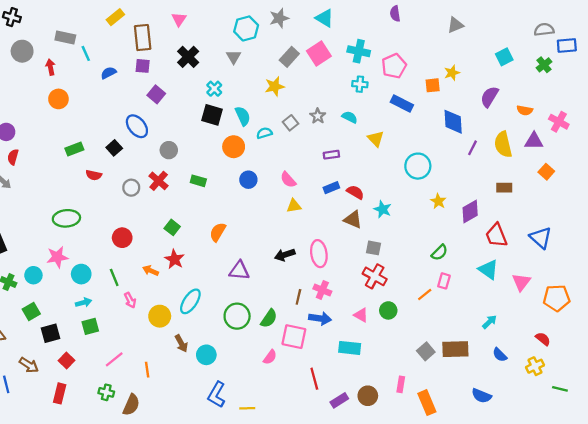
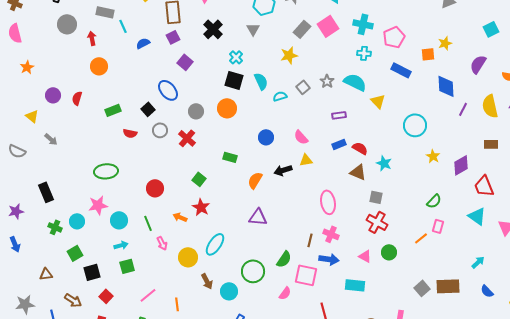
purple square: (143, 66) -> (173, 37), turned -32
cyan semicircle: (350, 117) -> (355, 82), size x1.6
orange circle: (234, 147) -> (227, 108), moved
red semicircle: (13, 157) -> (77, 98), moved
green rectangle: (198, 181) -> (230, 157), moved
gray circle: (131, 188) -> (160, 130), moved
orange semicircle: (218, 232) -> (255, 180), moved
black arrow: (285, 255) -> (283, 170), moved
green circle: (237, 316) -> (253, 271), moved

